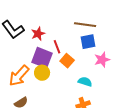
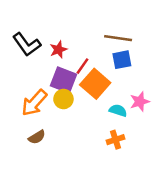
red line: (57, 47) -> (83, 66), turned 56
pink star: (102, 60) -> (140, 102), moved
orange square: (67, 61) -> (95, 84), size x1.6

